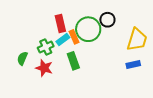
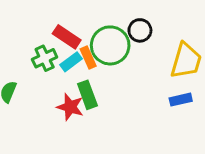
red rectangle: (60, 23) -> (67, 37), turned -42
green cross: (46, 47) -> (45, 58), moved
red star: (44, 68) -> (70, 107), moved

